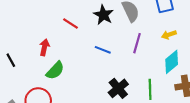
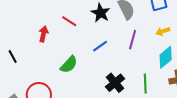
red arrow: (44, 47) -> (43, 34), moved
blue line: (103, 50) -> (100, 46), turned -56
green semicircle: (55, 70) -> (69, 65), moved

